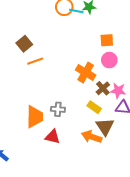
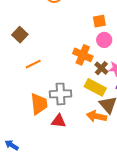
orange line: (35, 61) -> (33, 64), moved
yellow rectangle: (94, 107) -> (95, 87), size x1.5
gray cross: (58, 109) -> (61, 94), size x1.5

